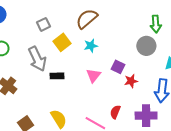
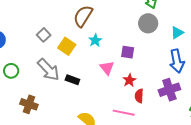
black rectangle: (57, 76) -> (72, 80), turned 40
red star: (131, 81) -> (129, 80), moved

